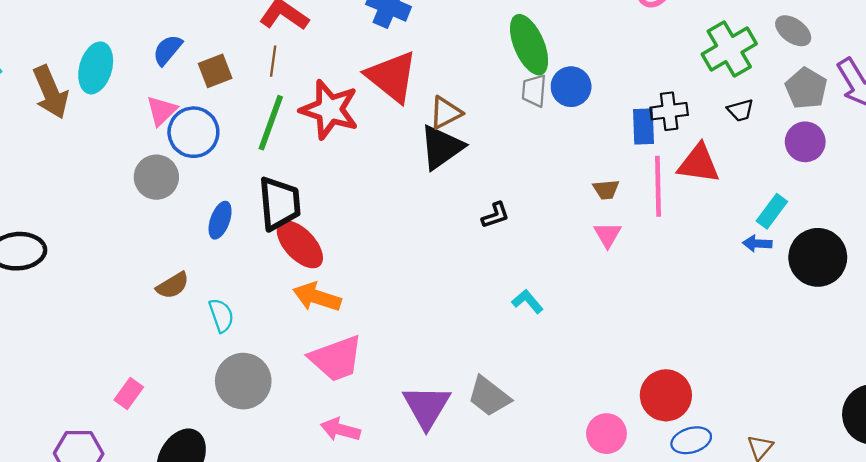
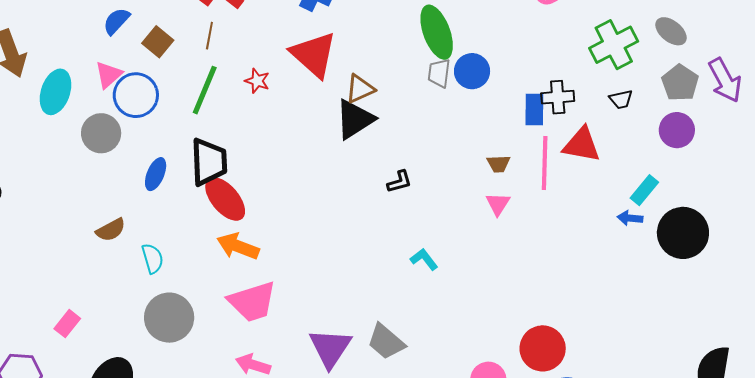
cyan ellipse: (96, 68) -> (56, 92), moved
brown square: (215, 71) -> (158, 42), turned -32
red star: (329, 110) -> (257, 81), size x0.5

